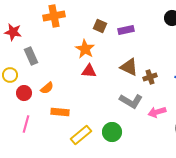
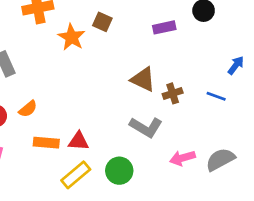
purple rectangle: (126, 30) -> (164, 27), moved
orange star: (85, 49) -> (72, 37), moved
red triangle: (89, 71) -> (79, 141), moved
pink arrow: (157, 112) -> (182, 158), moved

